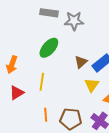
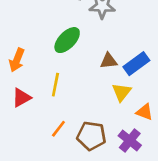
brown triangle: (81, 62) -> (109, 61), turned 32
orange line: (46, 115) -> (58, 129), turned 40

